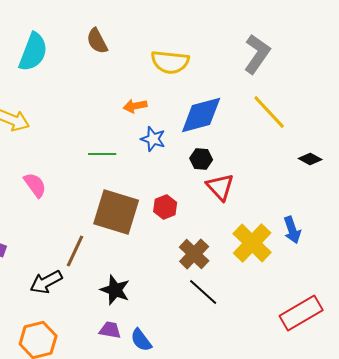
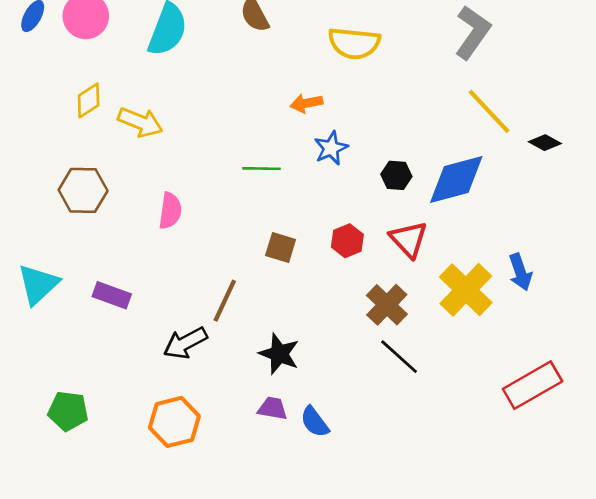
blue diamond: (201, 115) -> (456, 179), moved
blue star: (153, 139) -> (331, 148), turned 30
black diamond: (310, 159) -> (545, 143), moved
pink semicircle: (35, 185) -> (170, 211), turned 44
red triangle: (220, 187) -> (409, 239), moved
brown square: (116, 212) -> (281, 248), size x0.5

